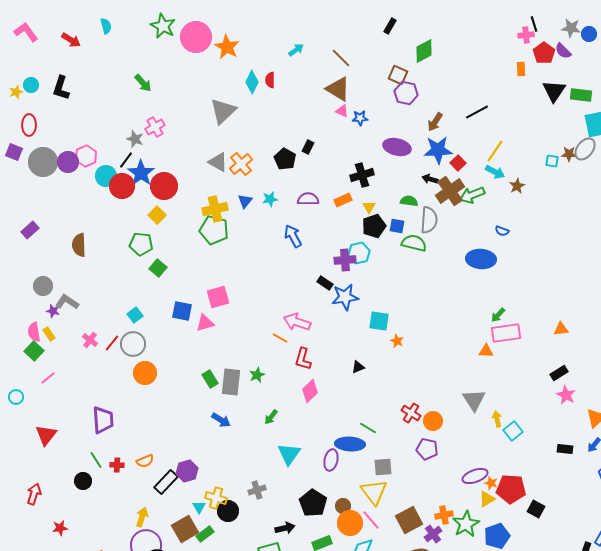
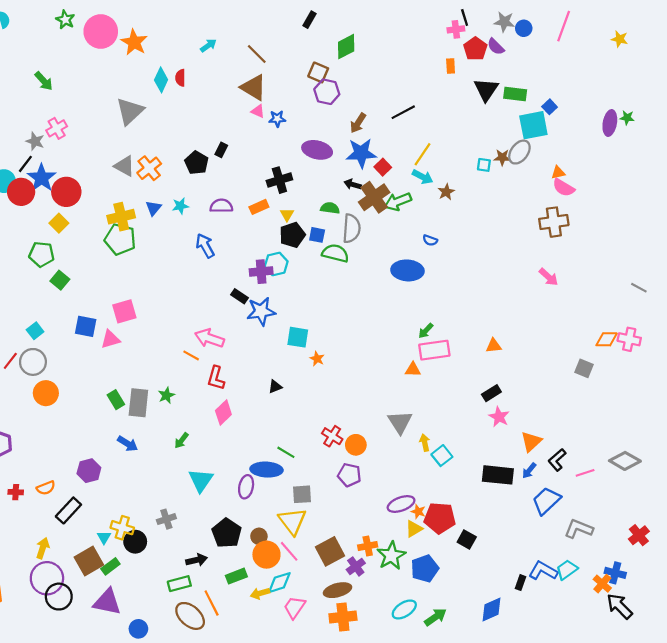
green star: (163, 26) -> (65, 20), size x0.7
black rectangle: (565, 449) -> (498, 475), size x1.8
purple hexagon: (187, 471) -> (89, 471), moved

